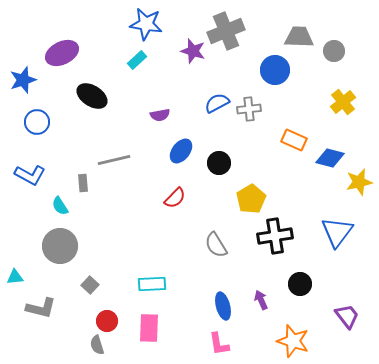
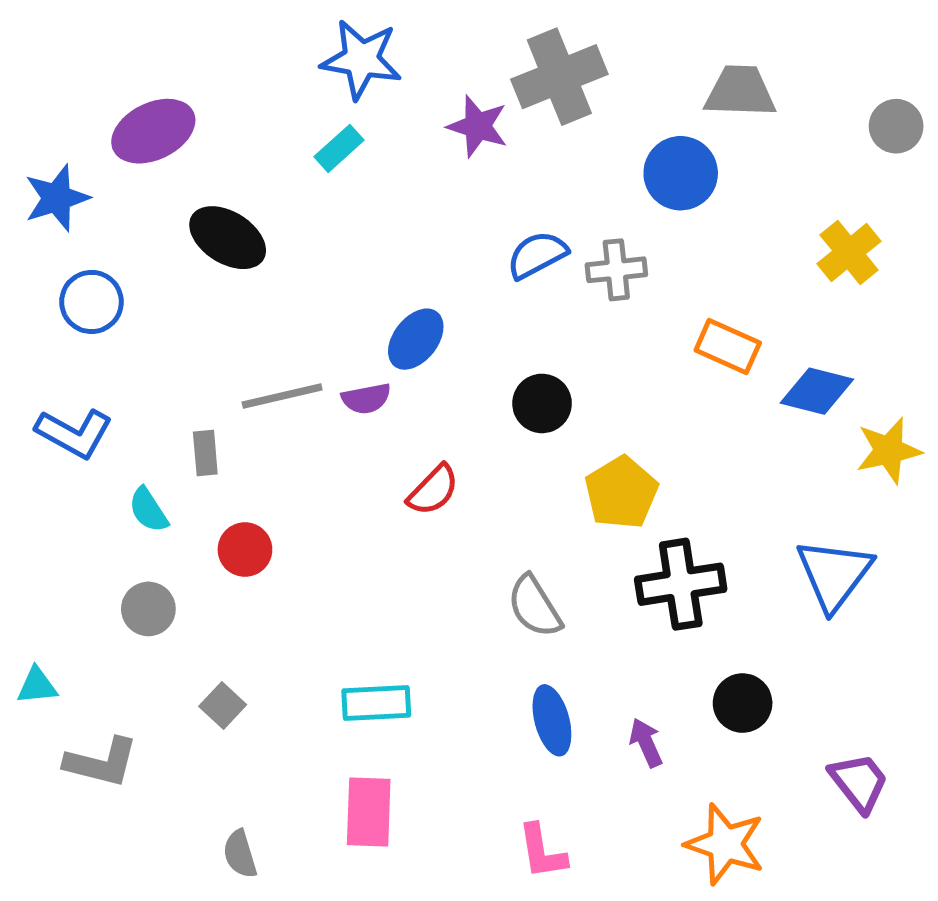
gray circle: (334, 51) -> (896, 126), moved
purple semicircle: (160, 115) -> (366, 399), moved
blue ellipse: (181, 151) -> (416, 339), moved
gray circle: (60, 246) -> (148, 609), size x0.6
blue ellipse: (223, 306) -> (552, 720), moved
red circle: (107, 321) -> (245, 550), moved

